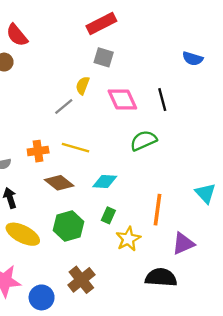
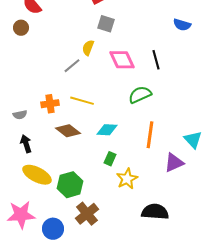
orange line: (157, 210) -> (150, 135), moved
green hexagon: (69, 226) -> (70, 185), moved
purple triangle: (183, 244) -> (174, 163), moved

